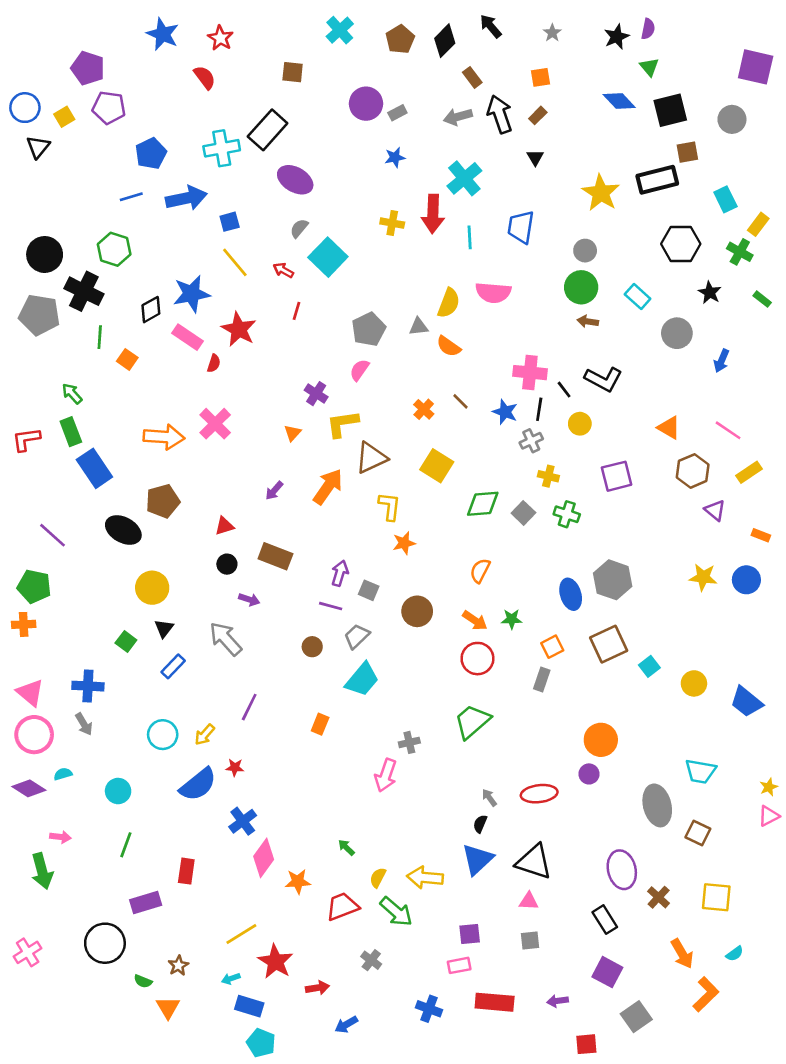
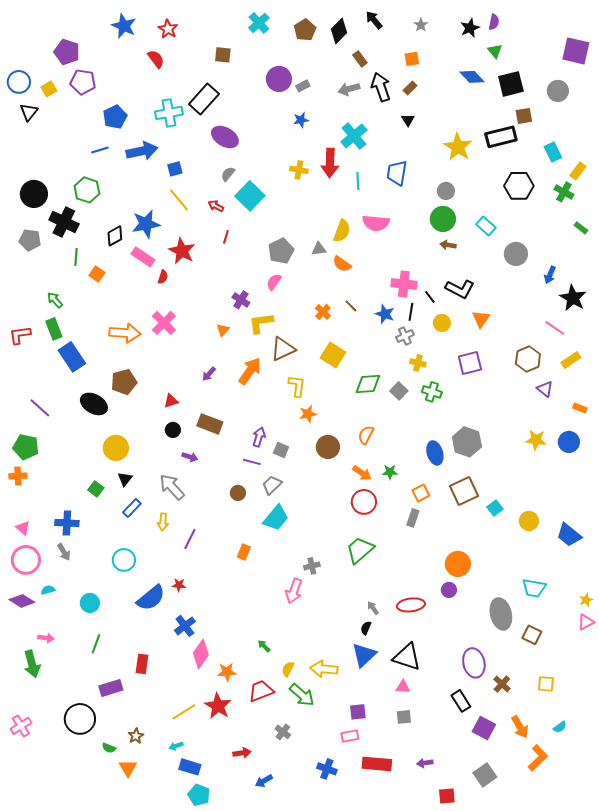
black star: (710, 293) -> (573, 298), moved, size x1.5
gray pentagon: (39, 315) -> (30, 240), size x0.7
orange triangle: (669, 428) -> (481, 319), moved, turned 36
brown circle: (417, 611) -> (328, 447), moved
pink triangle: (30, 693) -> (23, 528), size x0.7
yellow arrow: (205, 735) -> (163, 522), moved, turned -36
yellow square: (716, 897) -> (546, 684), size x0.7
red star: (275, 962) -> (218, 706), moved
purple square: (607, 972) -> (484, 728), moved

